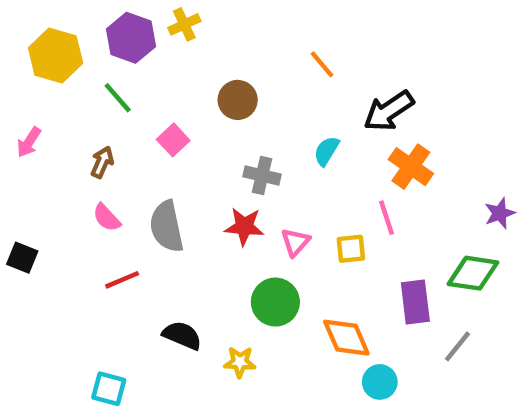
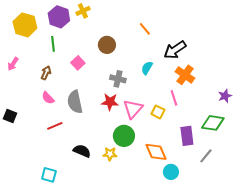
green line: (118, 98) -> (53, 44), turned 35
pink triangle: (295, 242) -> (133, 109), size x1.5
yellow square: (351, 249) -> (158, 112), turned 32
yellow star: (240, 362) -> (110, 154), moved

